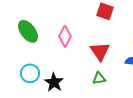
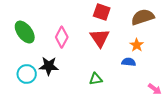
red triangle: (100, 51) -> (100, 38), moved
black star: (54, 82) -> (49, 66), moved, turned -30

